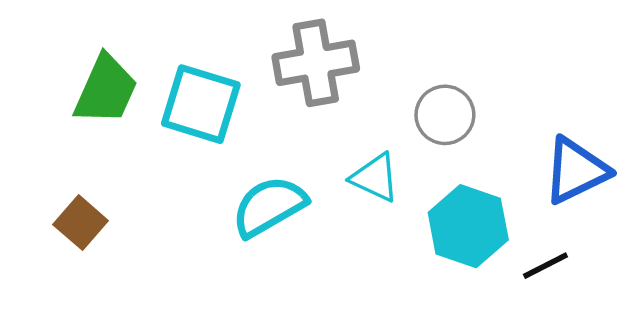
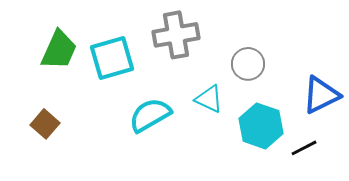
cyan square: (201, 104) -> (112, 58), turned -33

